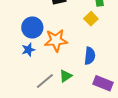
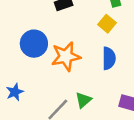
blue star: (28, 50) -> (15, 92), moved
blue semicircle: (90, 56) -> (109, 58), moved

